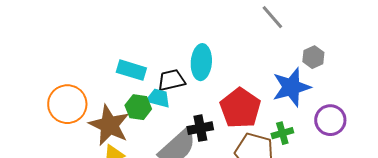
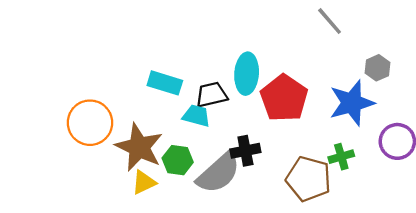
green hexagon: (138, 107) -> (178, 160), moved
red pentagon: (240, 108) -> (284, 98), moved

